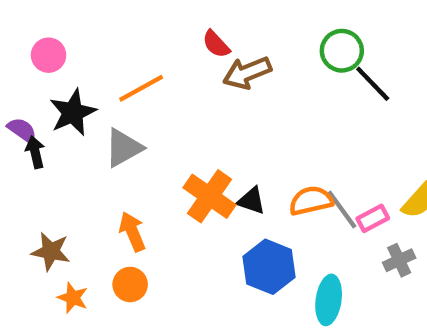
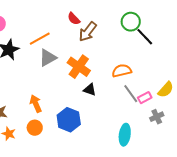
brown arrow: (247, 73) -> (88, 32), turned -30
gray triangle: (124, 148) -> (48, 58), moved
orange cross: (210, 196) -> (79, 67), moved
orange semicircle: (311, 201) -> (122, 71), moved
blue hexagon: (269, 267) -> (69, 120), moved

